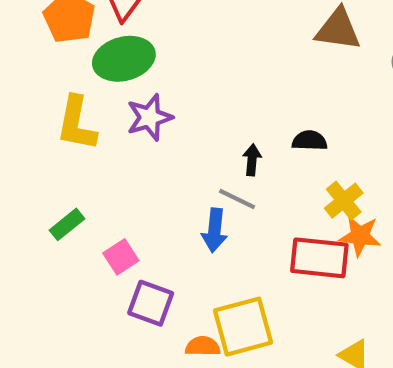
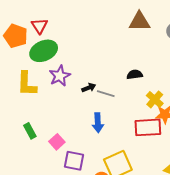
black arrow: (252, 160) -> (89, 88), moved, turned 72
gray line: (237, 199) -> (106, 94), moved
green rectangle: (67, 224) -> (30, 131), turned -70

